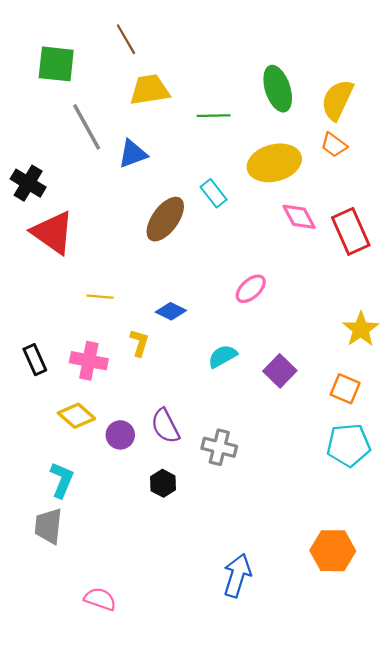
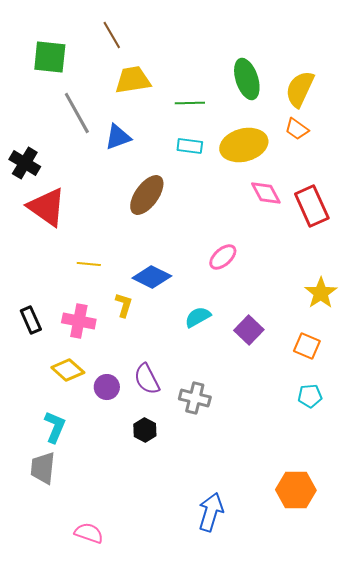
cyan rectangle: (214, 193) -> (190, 146), moved, turned -45
blue diamond: (171, 311) -> (152, 277), size x1.4
cyan pentagon: (348, 445) -> (310, 396), size x0.6

